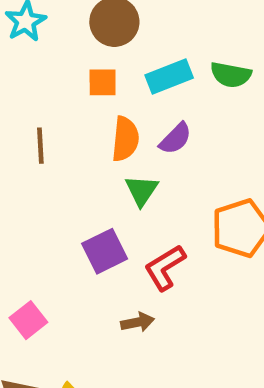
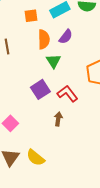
red L-shape: (165, 268) -> (67, 94), turned 90
brown arrow: (138, 322) -> (58, 119), turned -64

